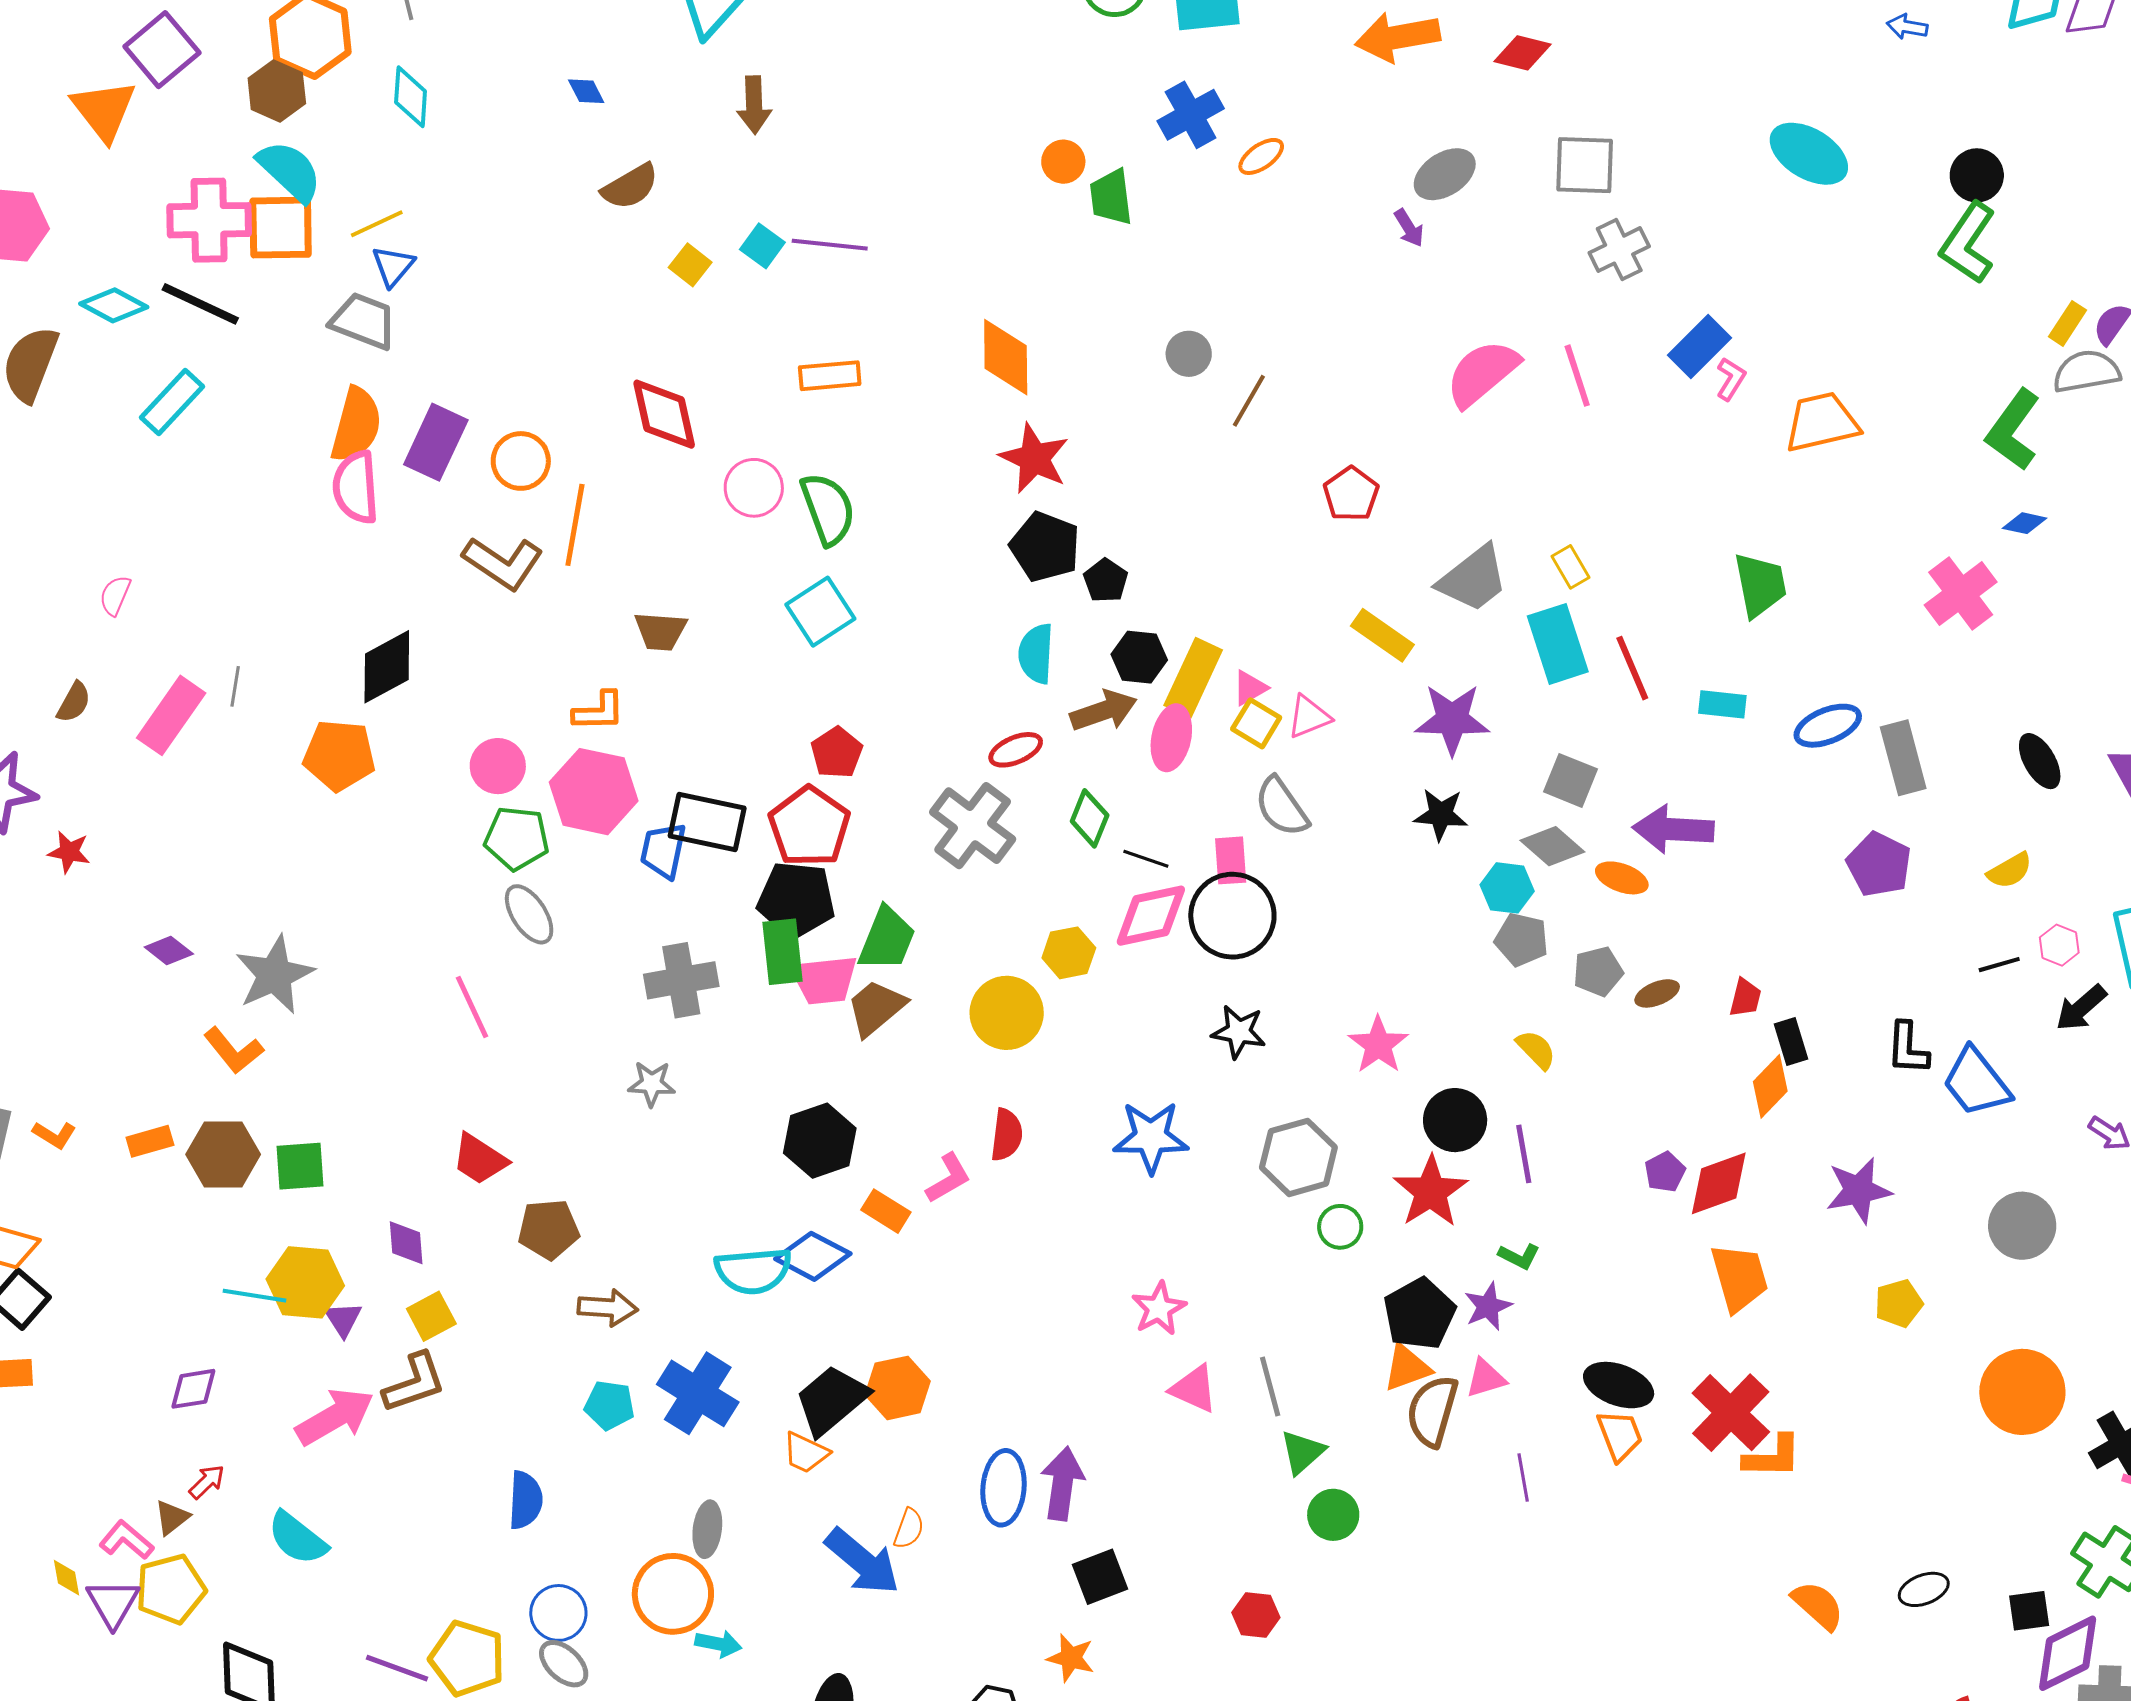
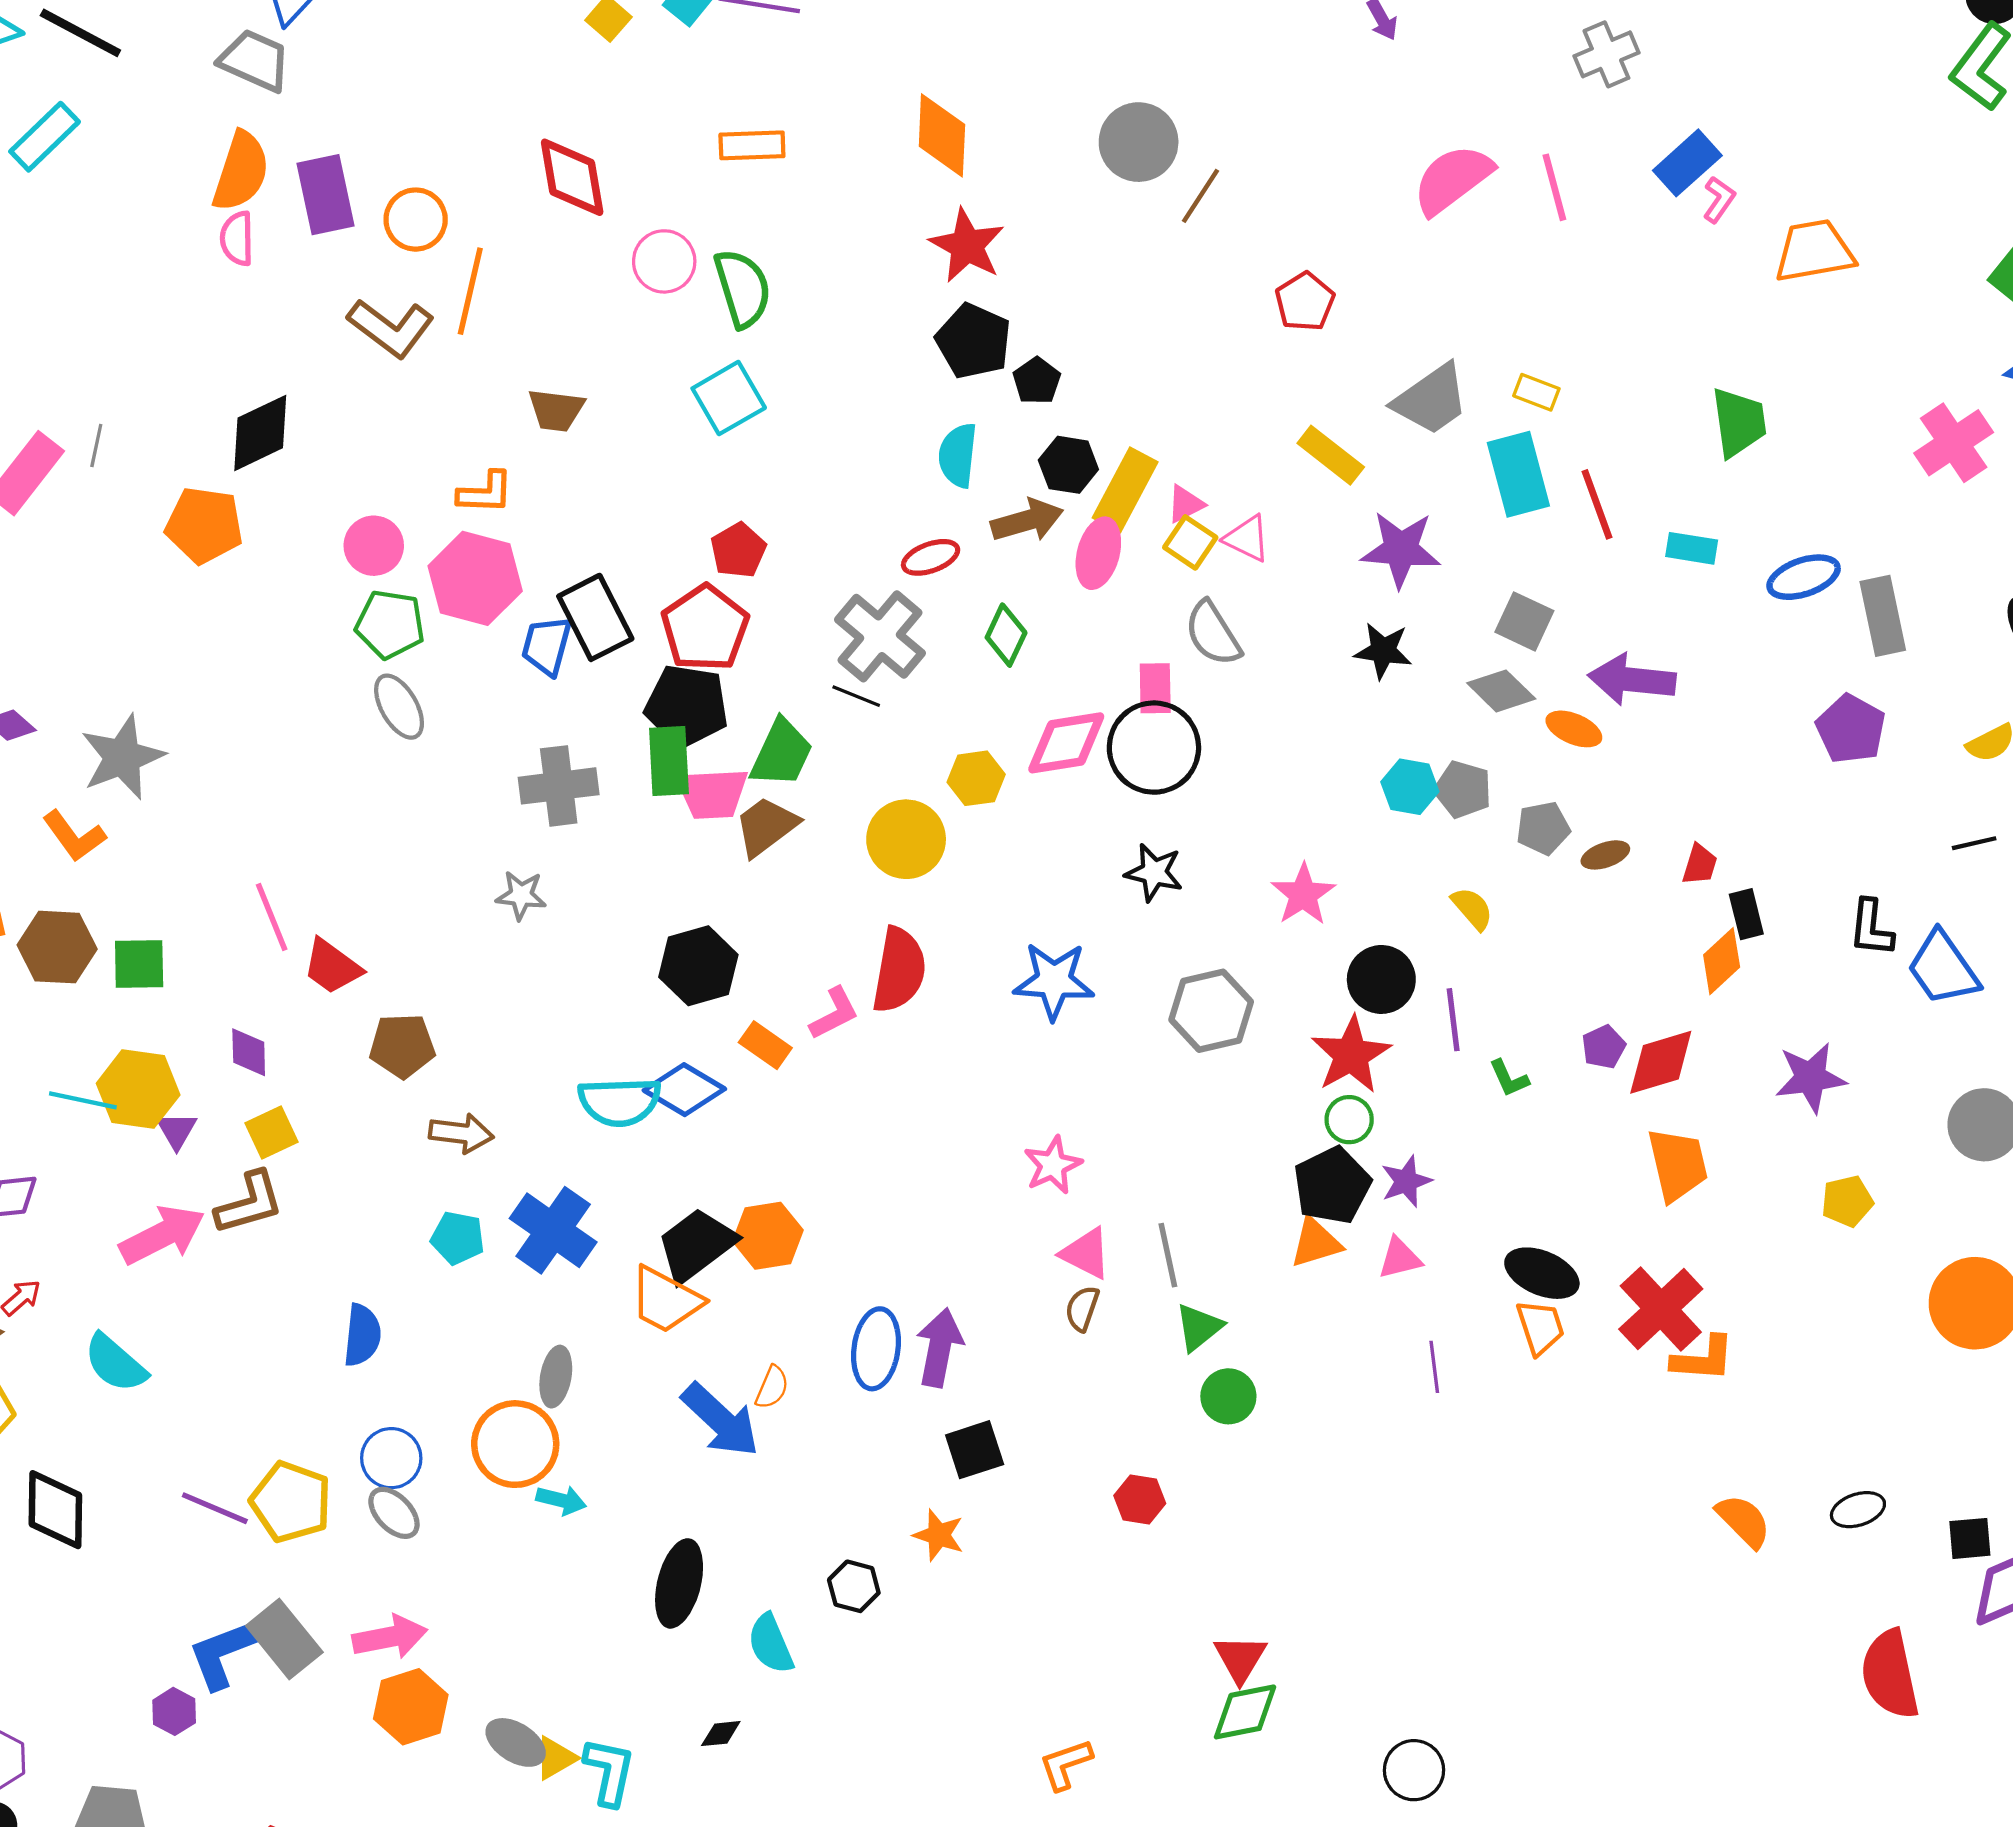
gray circle: (1189, 354) -> (1139, 142), size x1.6
purple rectangle: (436, 442) -> (326, 195), turned -40
pink semicircle: (356, 487) -> (237, 238), size x0.7
yellow rectangle: (1570, 567) -> (1536, 392), turned -42
pink triangle: (1309, 717) -> (1247, 538), turned 45
black rectangle: (707, 822) -> (595, 617), turned 48
black line: (1146, 859) -> (856, 696), moved
cyan hexagon: (1507, 888) -> (1410, 787), moved
pink line: (472, 1007) -> (272, 917), moved
red semicircle: (1006, 1135) -> (899, 970), size x1.5
green circle: (1340, 1227) -> (1349, 1120), moved
green L-shape: (1519, 1256) -> (1509, 1078), moved, turned 36
brown semicircle: (1432, 1411) -> (1082, 1309), moved, size x0.6
orange trapezoid: (806, 1453) -> (666, 1300), size x1.5

